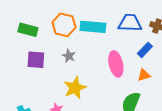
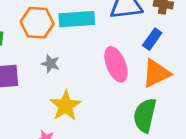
orange triangle: (144, 75) -> (156, 73), size x1.6

